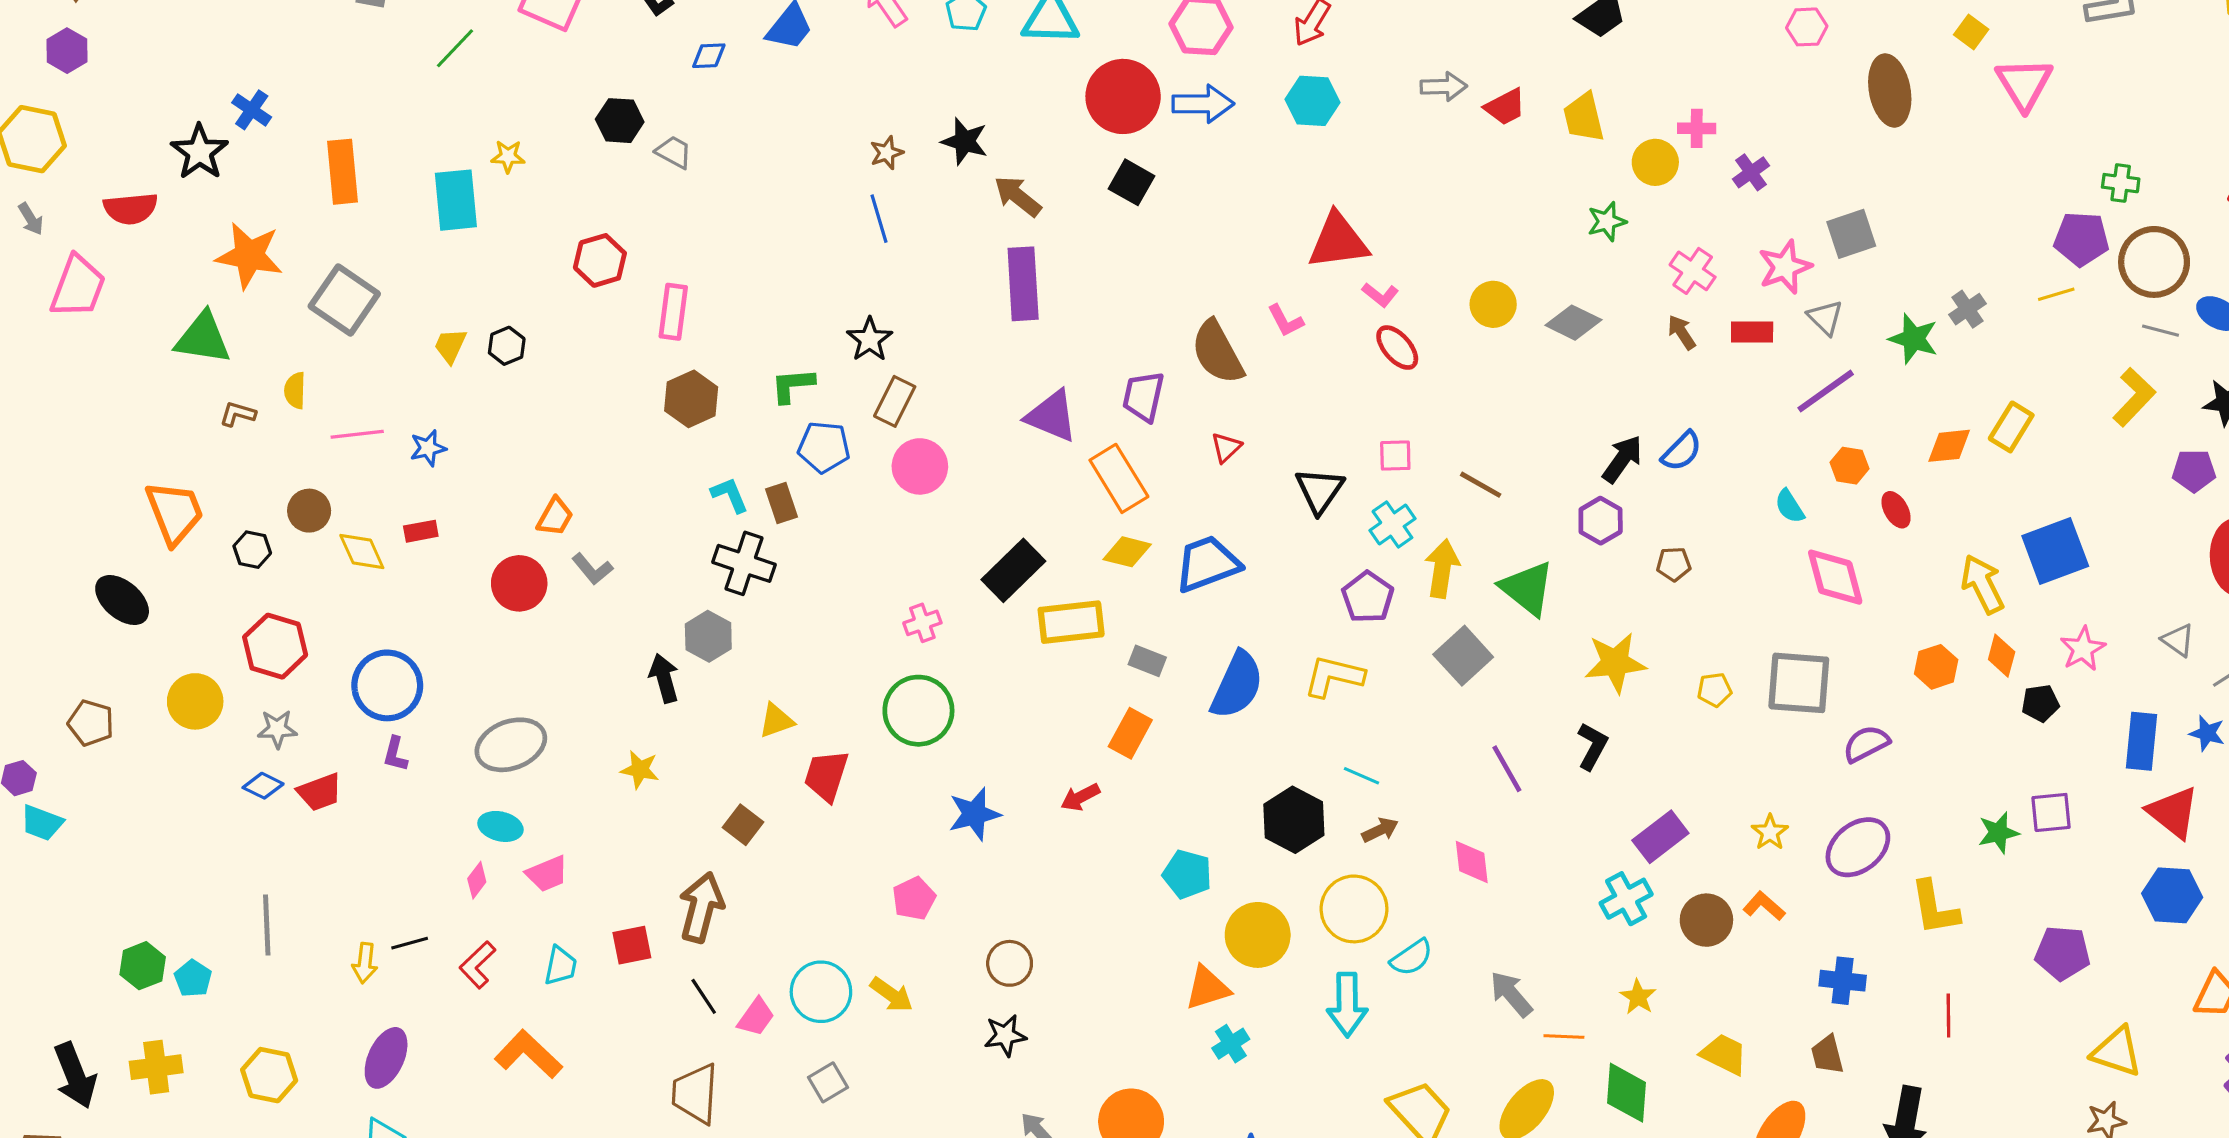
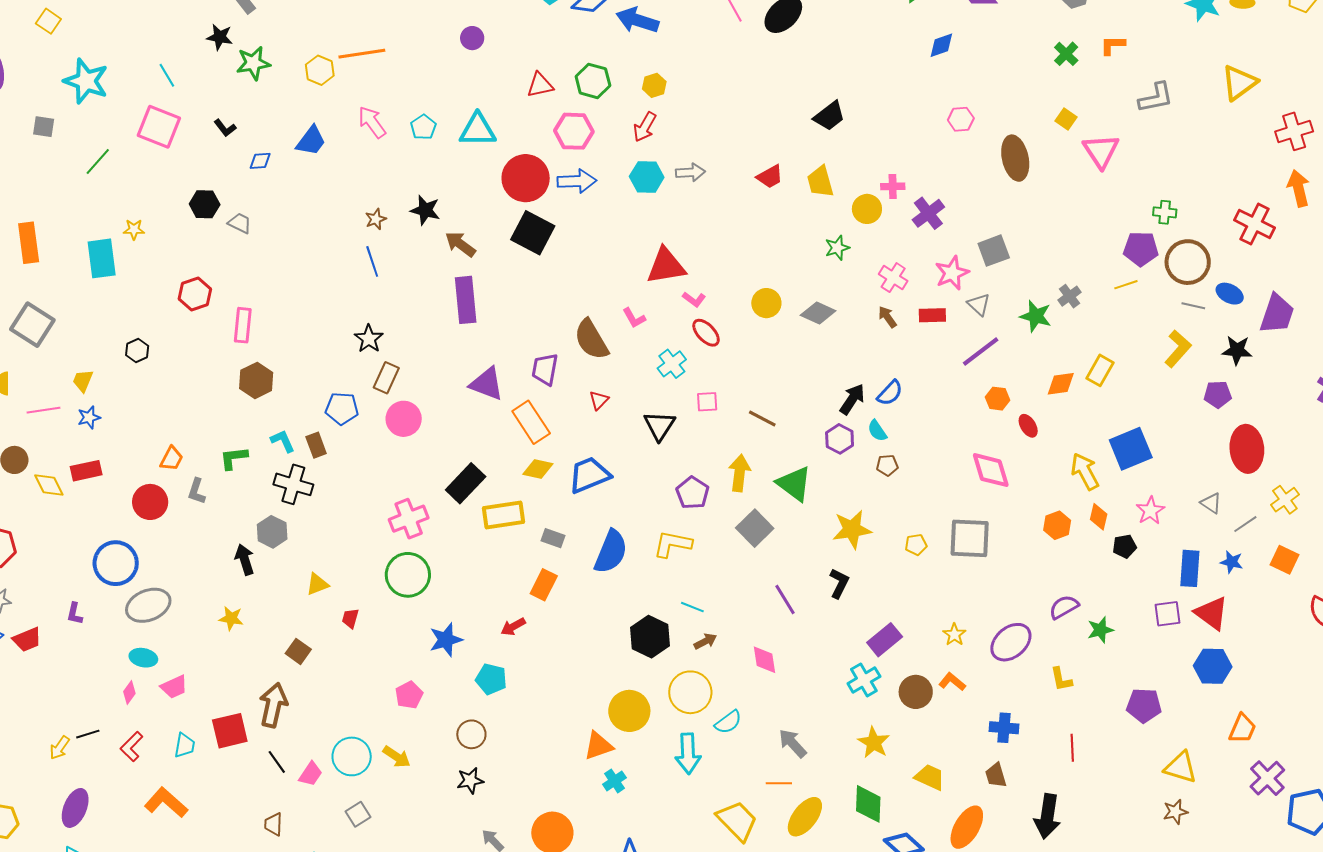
gray arrow: (1444, 87) -> (691, 172), moved
purple cross: (1751, 172) -> (928, 213), size x1.4
black square: (1132, 182) -> (533, 233), size x1.5
yellow trapezoid: (450, 346) -> (83, 381), moved
green L-shape: (793, 385) -> (234, 458), moved
cyan semicircle: (1790, 506) -> (877, 431), moved
cyan cross: (1392, 525) -> (672, 364), moved
red rectangle: (421, 531) -> (86, 471), size x1.4
gray L-shape: (592, 569) -> (197, 491), turned 60
pink cross: (922, 623) -> (409, 519), size x1.6
blue circle: (387, 685) -> (116, 563), moved
purple semicircle: (1866, 744) -> (1064, 607), moved
red trapezoid: (826, 776) -> (350, 618), size x0.6
purple square: (2051, 812) -> (1168, 614), moved
cyan pentagon: (1187, 874) -> (491, 679), moved
yellow L-shape: (1935, 908) -> (1061, 679), size x0.7
red square: (632, 945) -> (230, 731), size x1.4
yellow arrow: (365, 963) -> (60, 748), turned 30
yellow star: (1638, 997) -> (874, 742), size x1.4
orange line: (1564, 1036) -> (779, 783), moved
brown trapezoid: (695, 1094) -> (273, 824), size x0.6

